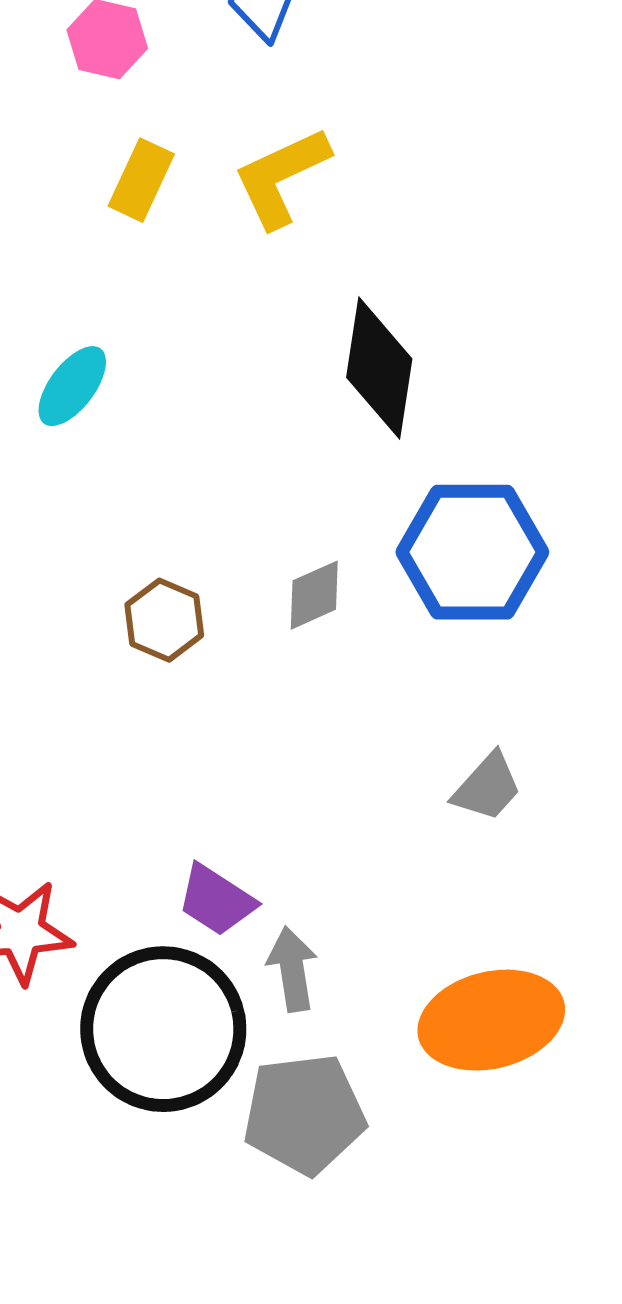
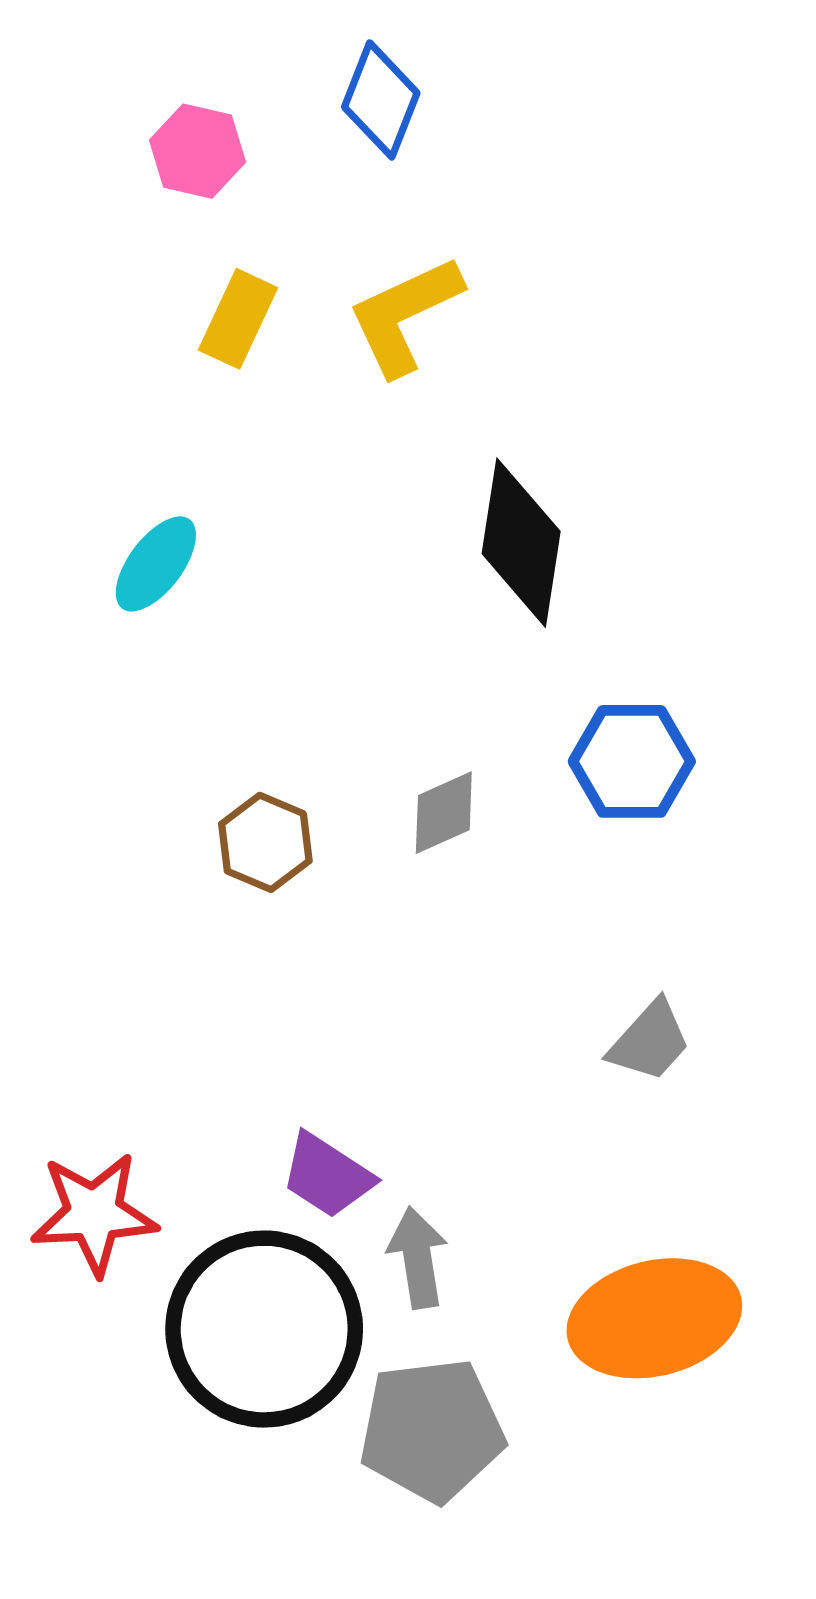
blue hexagon: (472, 552) -> (632, 761), size x0.7

